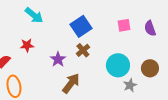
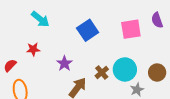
pink square: (124, 25) -> (131, 29), size x1.5
purple semicircle: (150, 28) -> (157, 20), moved
brown cross: (83, 50) -> (102, 72), moved

